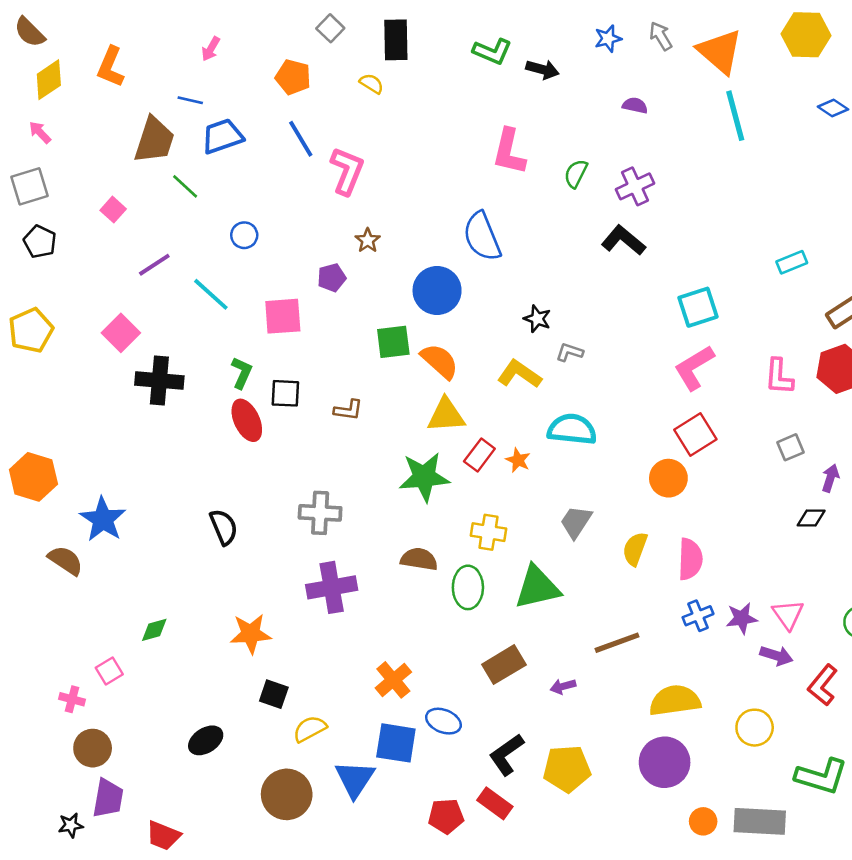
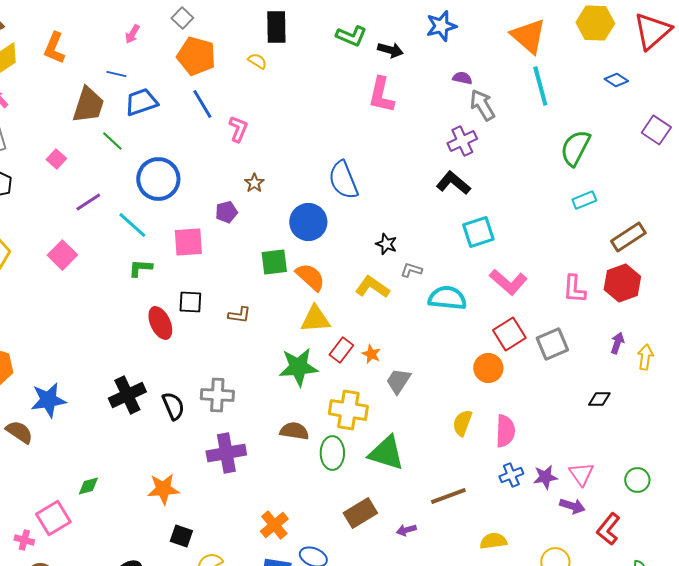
gray square: (330, 28) -> (182, 18), moved
gray arrow: (661, 36) -> (482, 105), moved, size x1.4
blue star: (608, 39) -> (441, 26), size x1.4
orange pentagon: (293, 77) -> (196, 56), size x1.4
pink L-shape: (509, 152) -> (381, 95), moved
pink L-shape: (347, 171) -> (238, 129), size x0.7
green semicircle: (576, 174) -> (575, 148), moved, size x1.6
blue circle: (244, 235) -> (158, 179), size x2.0
cyan square: (698, 307) -> (478, 232), moved
pink L-shape: (694, 368) -> (508, 282), turned -108
green L-shape: (242, 373) -> (140, 268), moved, turned -110
black cross: (159, 380) -> (127, 395), moved, turned -30
cyan semicircle: (572, 429) -> (447, 298), moved
gray square: (791, 447) -> (552, 344), moved, size x1.5
purple arrow: (830, 478) -> (617, 343), moved
blue star: (103, 519) -> (48, 400), turned 30
gray trapezoid: (576, 522) -> (398, 381), moved
black semicircle: (224, 527) -> (173, 406), moved
yellow cross: (488, 532) -> (348, 410), size x1.4
green triangle: (537, 587) -> (386, 453), turned 30
pink square: (109, 671) -> (53, 518), size x1.6
yellow semicircle: (675, 701) -> (493, 541), size x0.7

